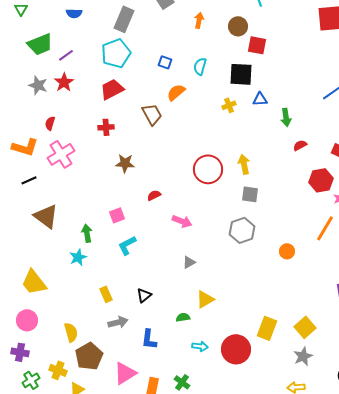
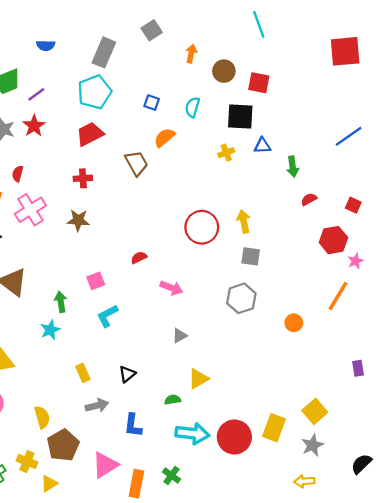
brown circle: (238, 26) -> (224, 71), moved
brown star: (125, 163) -> (78, 220), moved
yellow rectangle: (267, 328) -> (274, 428), moved
cyan arrow: (200, 346) -> (192, 433), size x1.8

